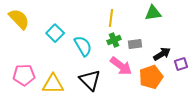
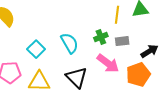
yellow line: (111, 18) -> (117, 15), moved
cyan square: (55, 33) -> (36, 49), moved

